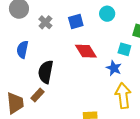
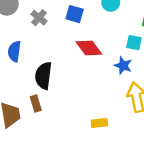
blue square: (76, 21) -> (75, 14), turned 35
brown rectangle: (37, 95) -> (36, 103), turned -56

